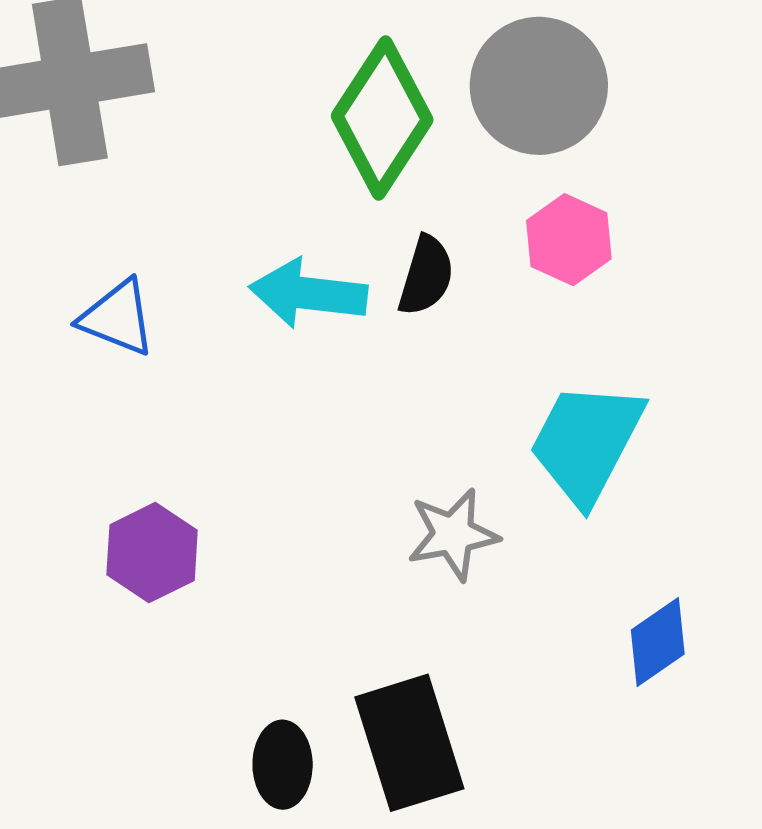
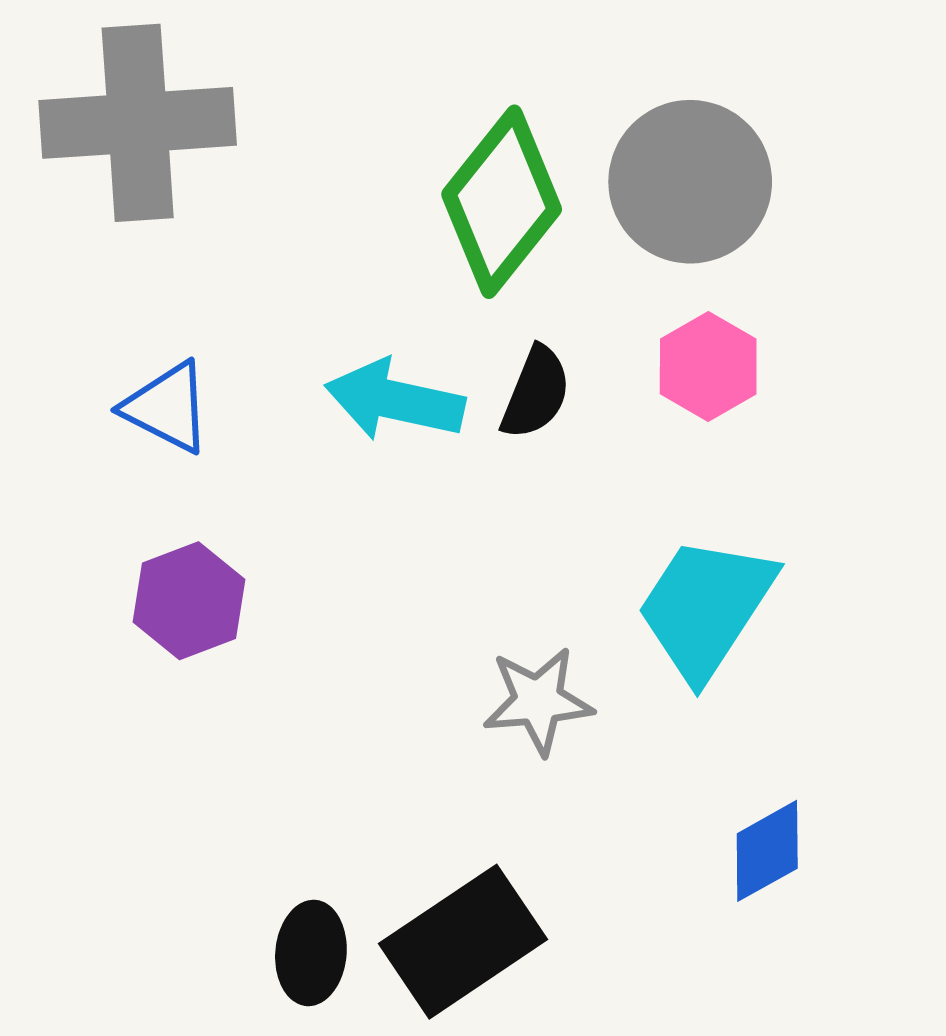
purple hexagon: (152, 553) -> (189, 601), moved
black rectangle: (409, 743) -> (463, 942), turned 68

